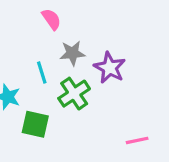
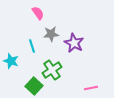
green cross: (74, 94) -> (52, 70), moved
green square: (35, 124) -> (34, 86), moved, turned 30

